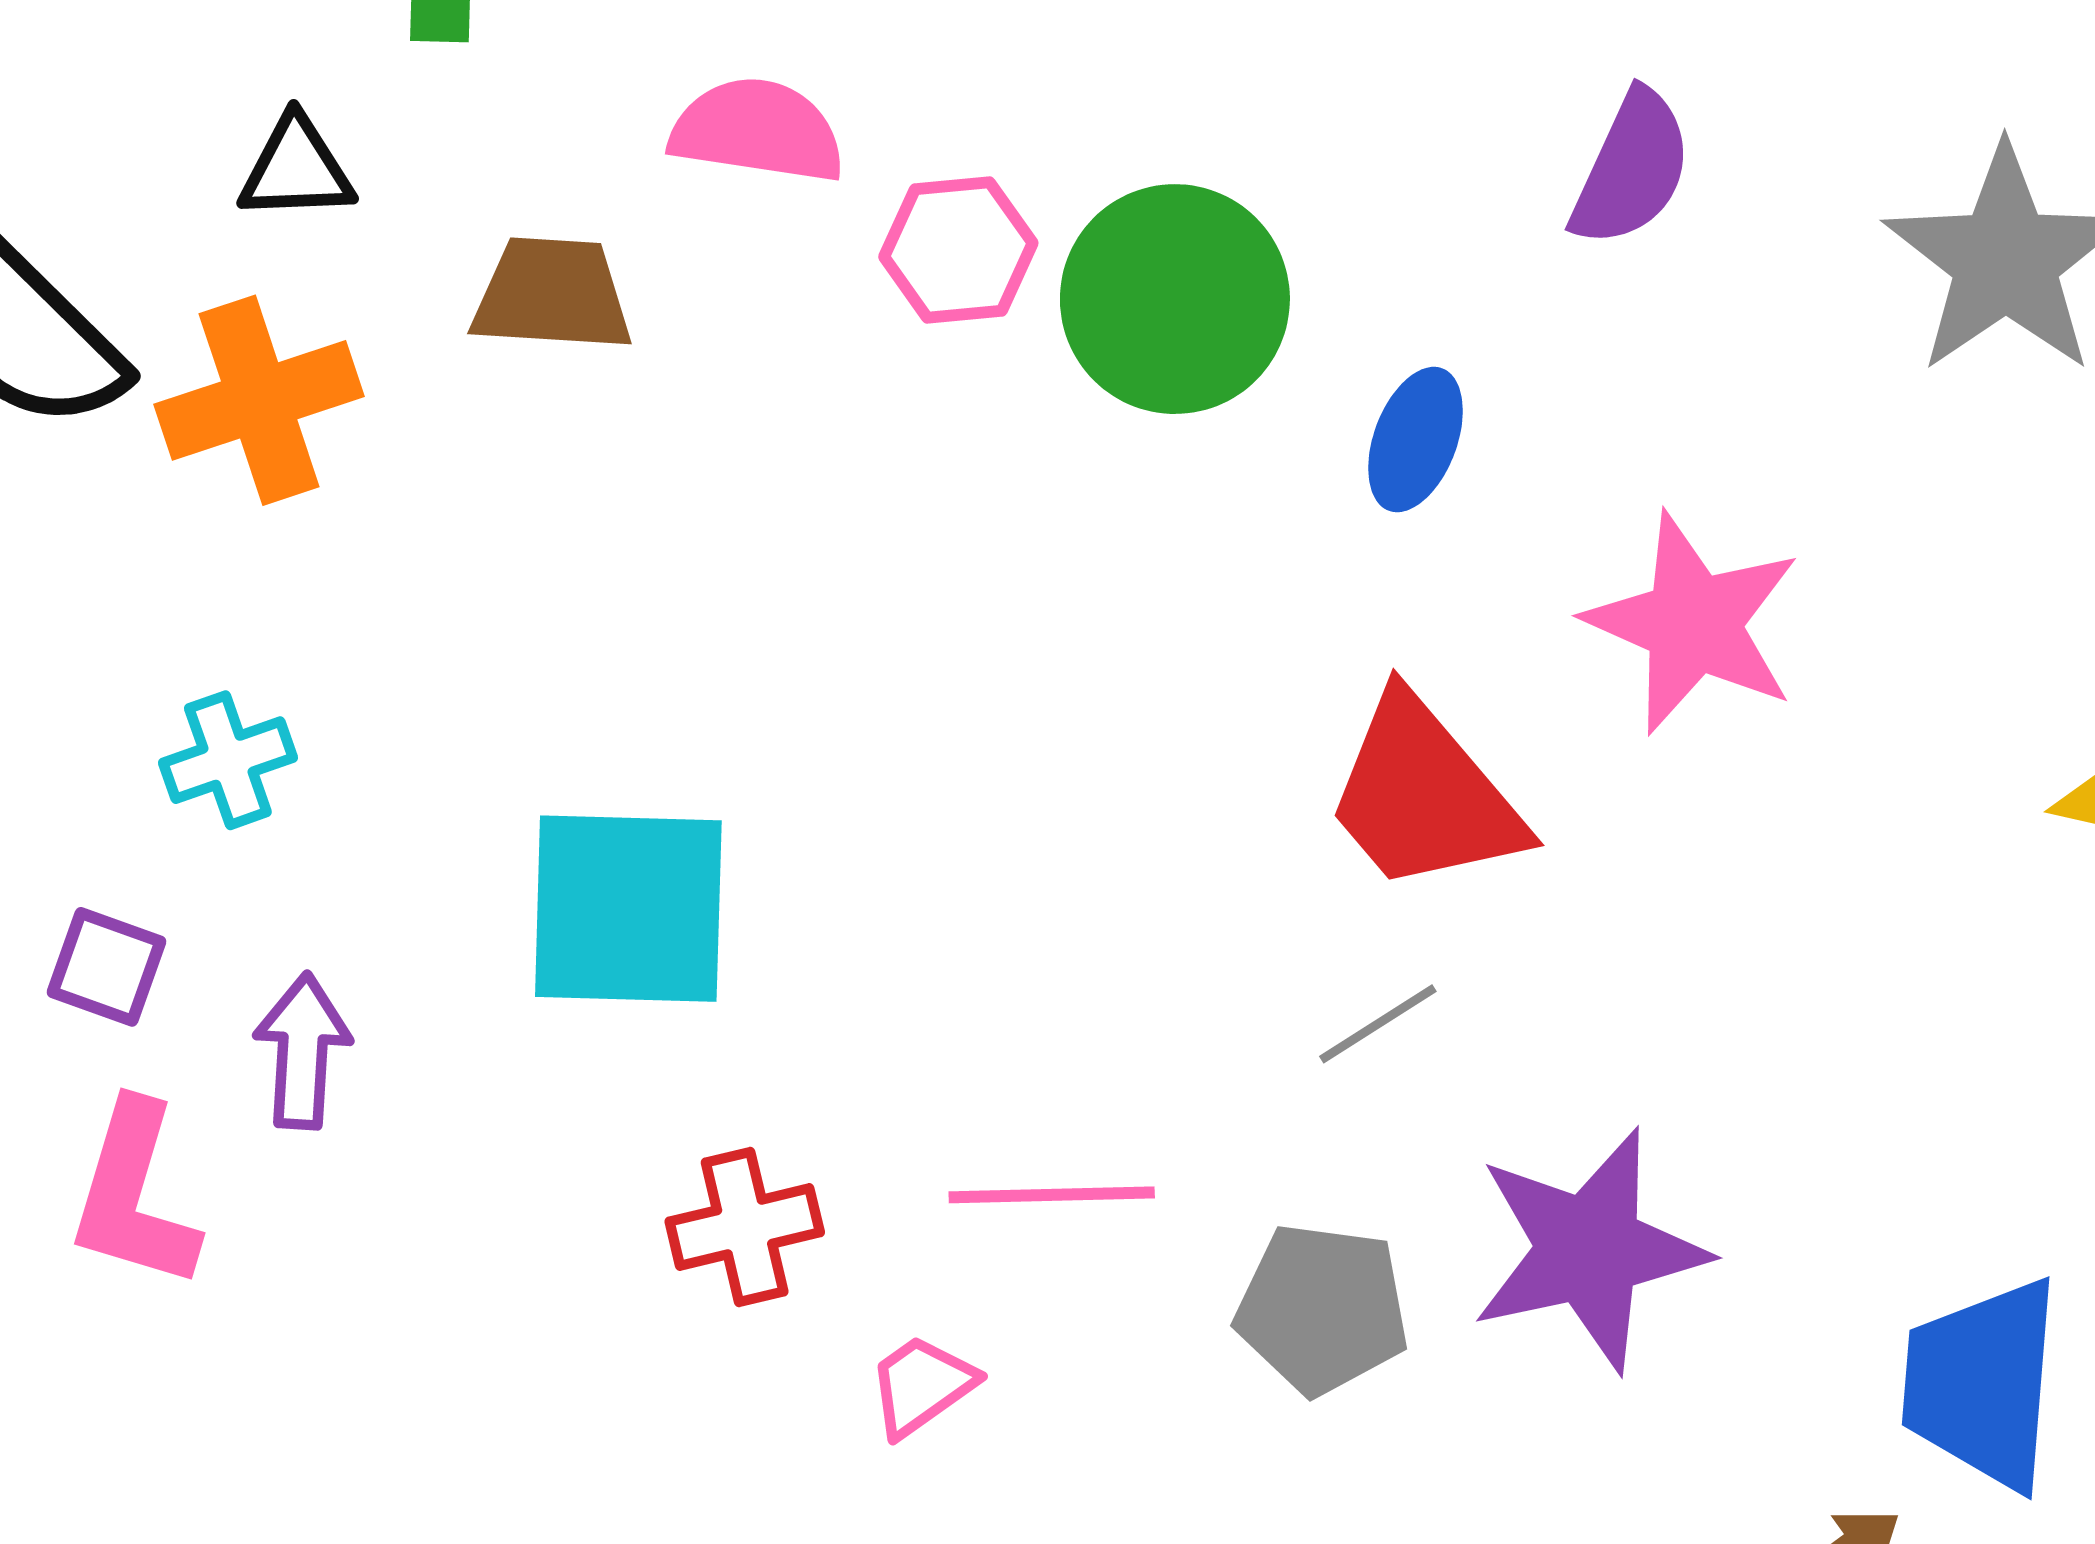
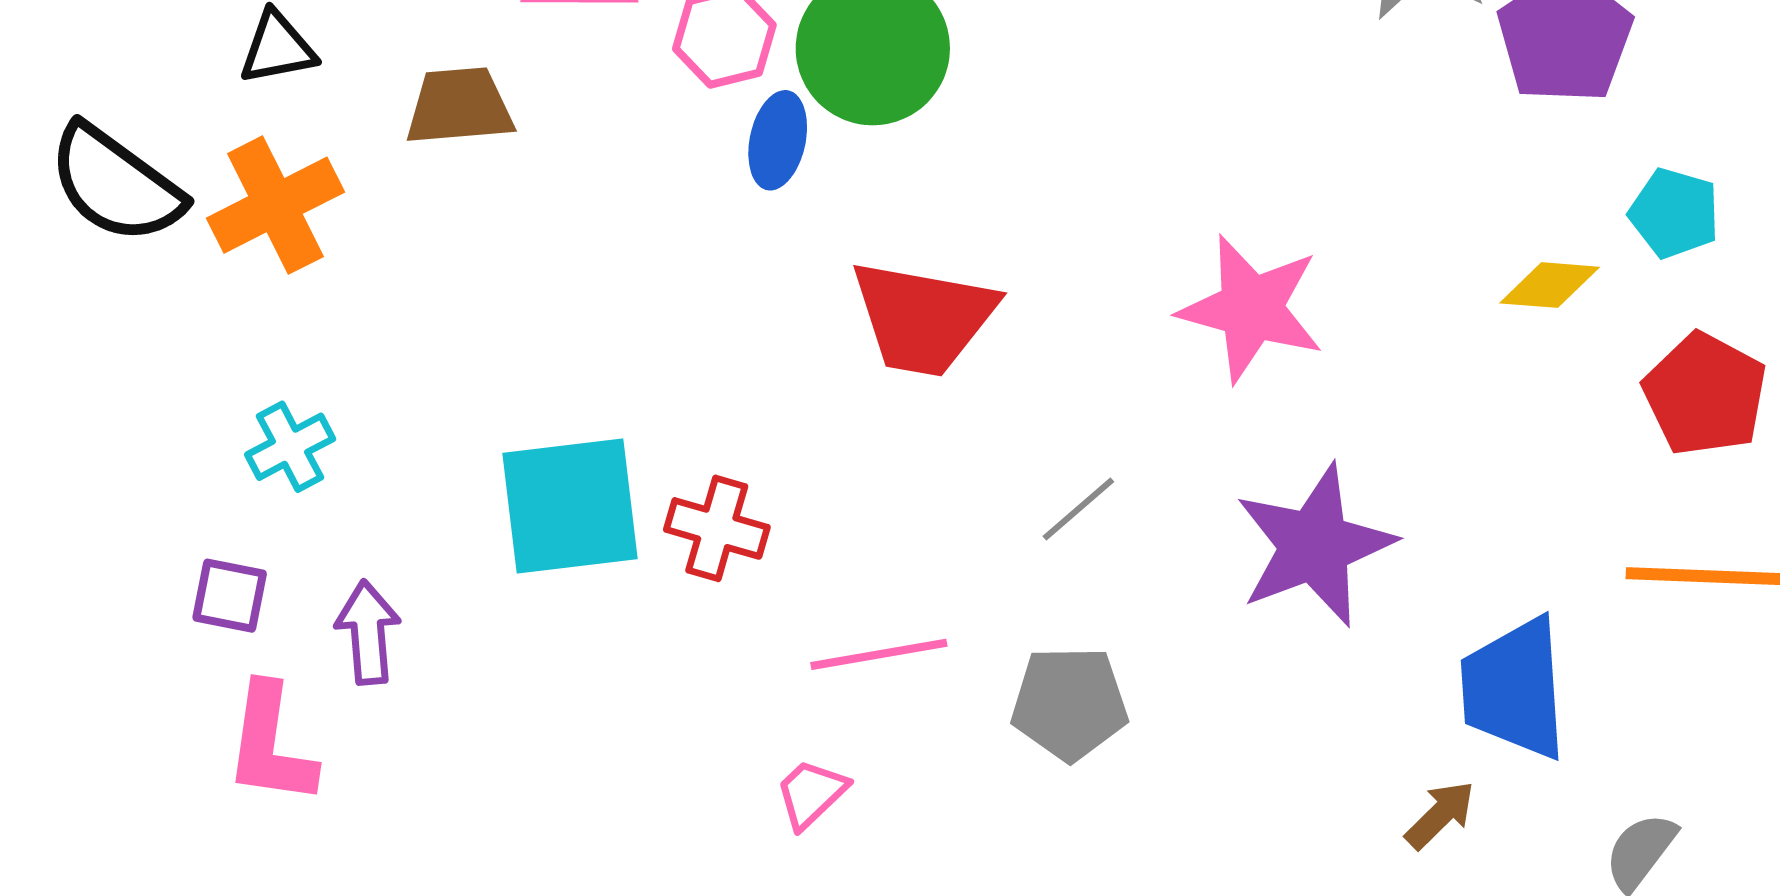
blue ellipse: (1415, 440) -> (778, 140), moved
pink star: (1693, 623) -> (1251, 308), moved
red trapezoid: (1424, 795) -> (923, 318), moved, turned -31
red cross: (745, 1227) -> (717, 528), moved, turned 38
purple star: (1589, 1250) -> (1315, 546), moved

